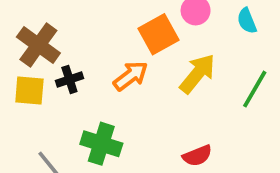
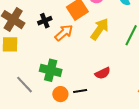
black cross: (69, 79) -> (45, 21), moved

